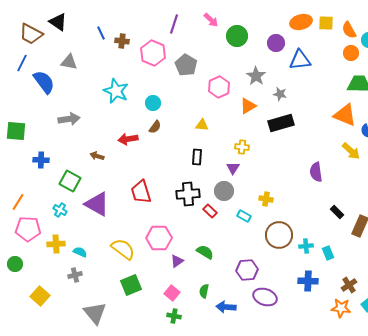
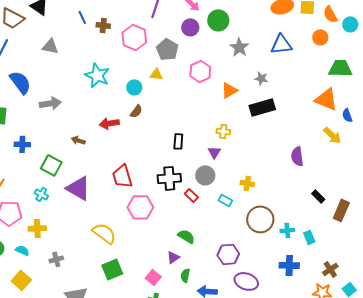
purple circle: (276, 43) -> (190, 27), moved
orange circle: (351, 53) -> (320, 37), moved
gray star: (256, 76) -> (239, 47), moved
blue semicircle: (44, 82) -> (20, 82), moved
yellow triangle: (202, 125) -> (156, 74), moved
pink hexagon: (159, 238) -> (140, 207), moved
cyan semicircle: (80, 252) -> (22, 250), moved
purple triangle: (177, 261) -> (173, 257), moved

